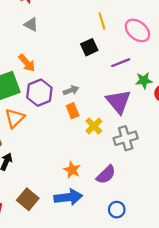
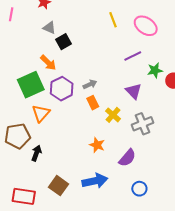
black square: (89, 47) -> (64, 42), moved
purple triangle: (119, 102) -> (134, 91), size x0.7
orange star: (72, 170) -> (97, 145), moved

